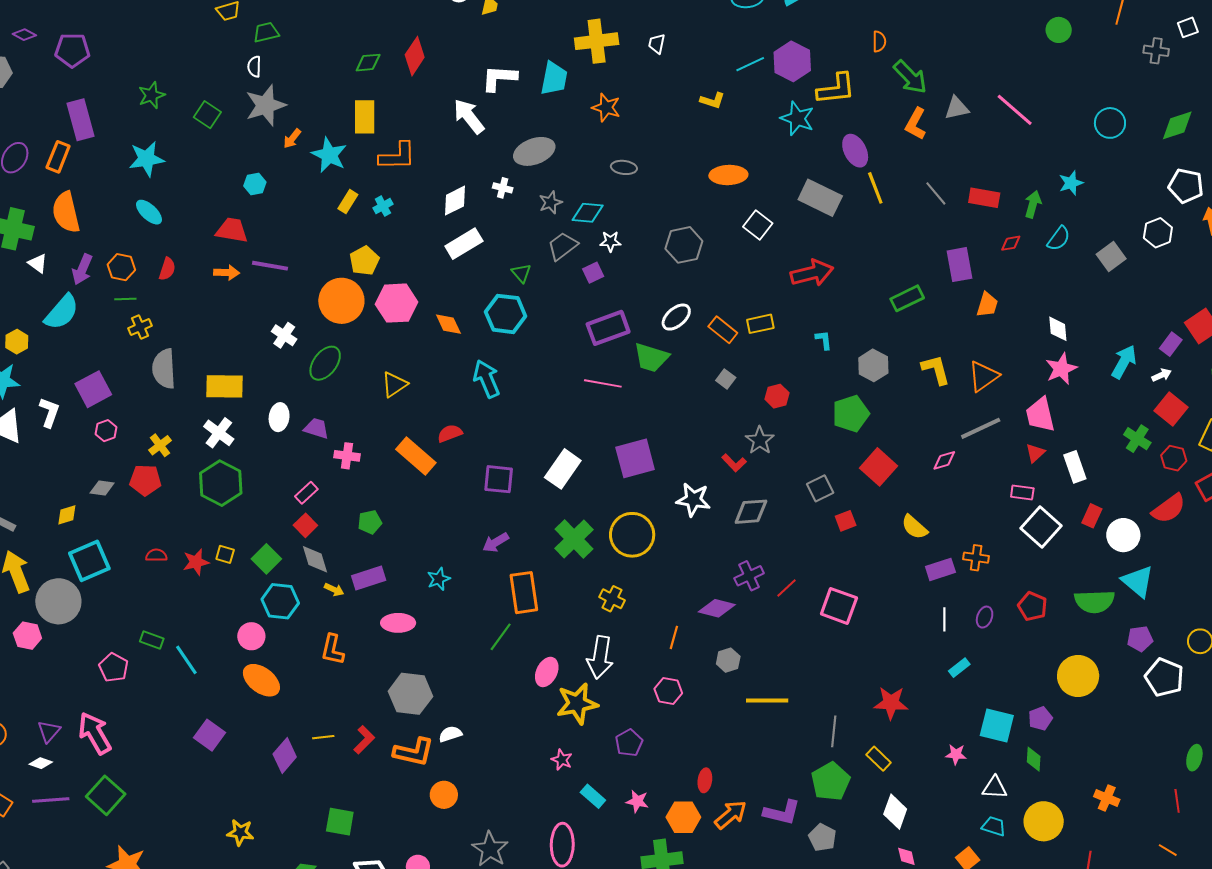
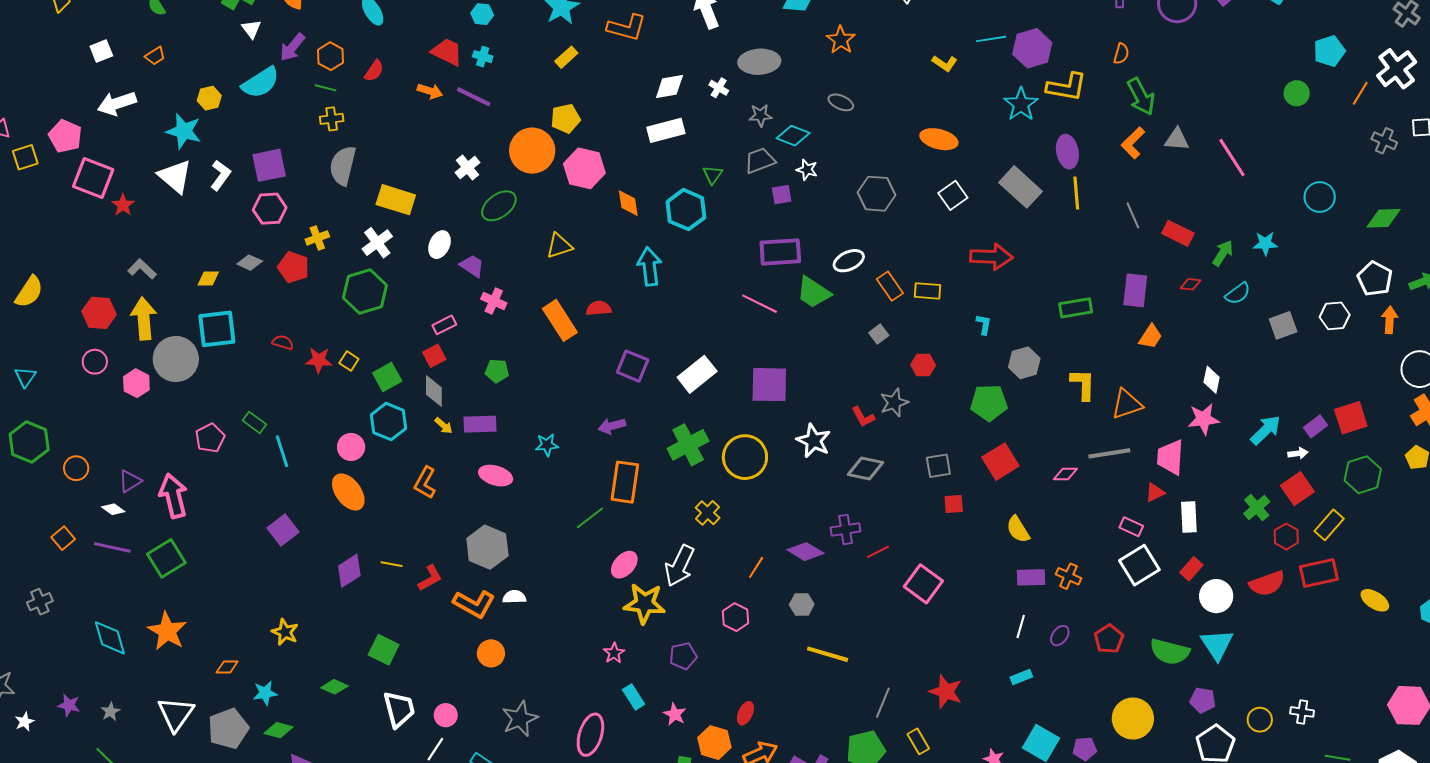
cyan cross: (383, 206) -> (483, 57), moved, turned 30
pink hexagon: (106, 431) -> (270, 209), size x1.5

